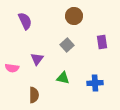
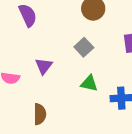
green triangle: (63, 78) -> (89, 83), moved

